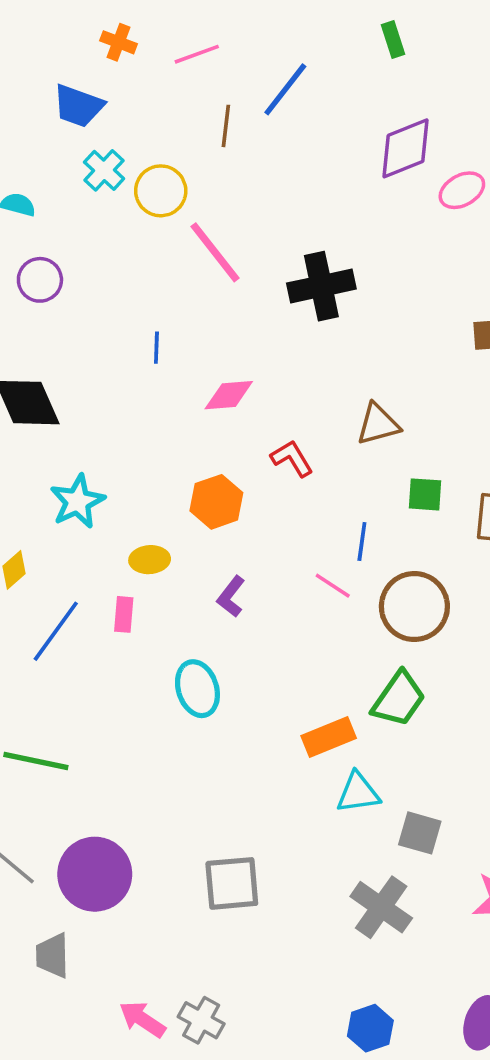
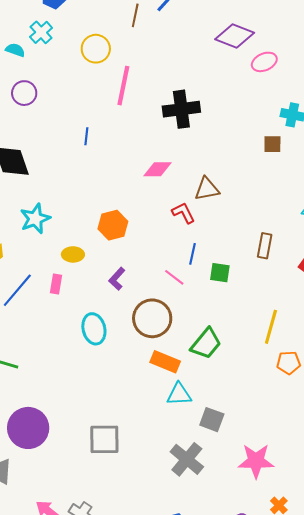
purple diamond: (406, 148) -> (235, 36), turned 39
cyan cross: (104, 170) -> (41, 32), moved
pink line: (215, 252) -> (123, 86), turned 45
pink diamond: (229, 395) -> (158, 169), moved
red L-shape: (292, 458) -> (183, 213), moved
green square: (425, 494) -> (220, 273), moved
brown circle: (414, 607) -> (152, 318), moved
orange rectangle: (329, 737) -> (165, 362), turned 40

